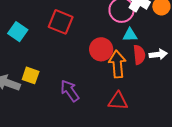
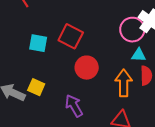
cyan square: (18, 32) -> (38, 43), moved, turned -30
red circle: (101, 49) -> (87, 68), moved

